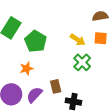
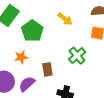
yellow arrow: (78, 40) -> (65, 19), moved
brown rectangle: (56, 86) -> (47, 69), moved

